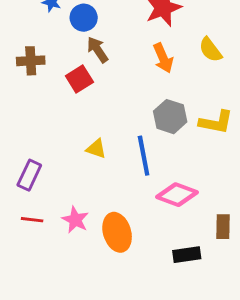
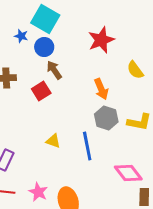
orange arrow: (163, 58) -> (101, 89), moved
pink diamond: (177, 195) -> (128, 173), moved, turned 32

